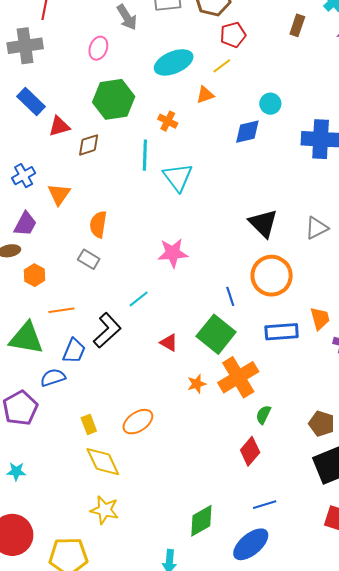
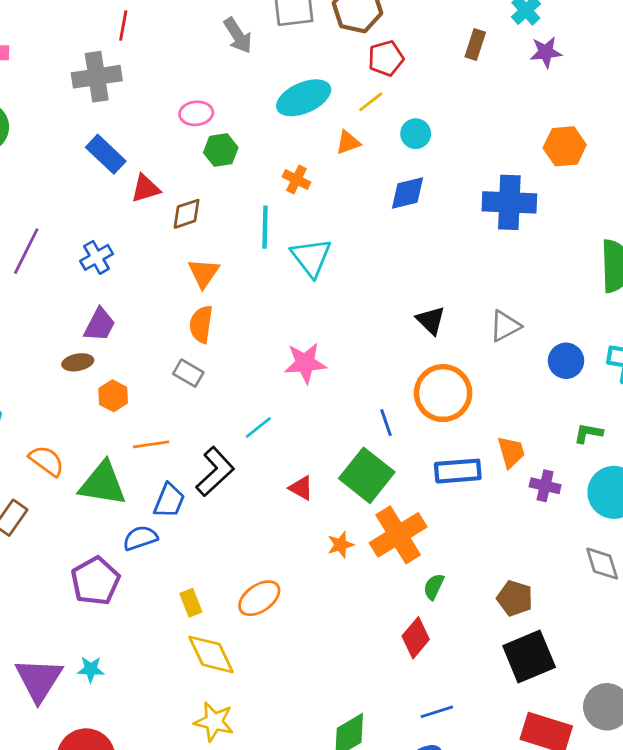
pink ellipse: (98, 48) -> (196, 113), moved, turned 65
green hexagon: (114, 99) -> (221, 150), size x0.6
cyan circle: (270, 104) -> (416, 134), moved
orange triangle: (59, 194) -> (204, 273), moved
black triangle: (263, 223) -> (431, 320), size x0.7

